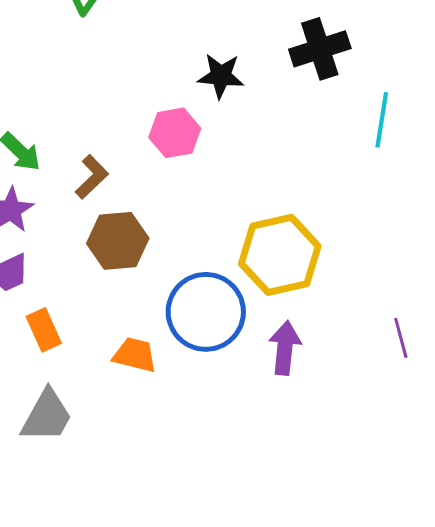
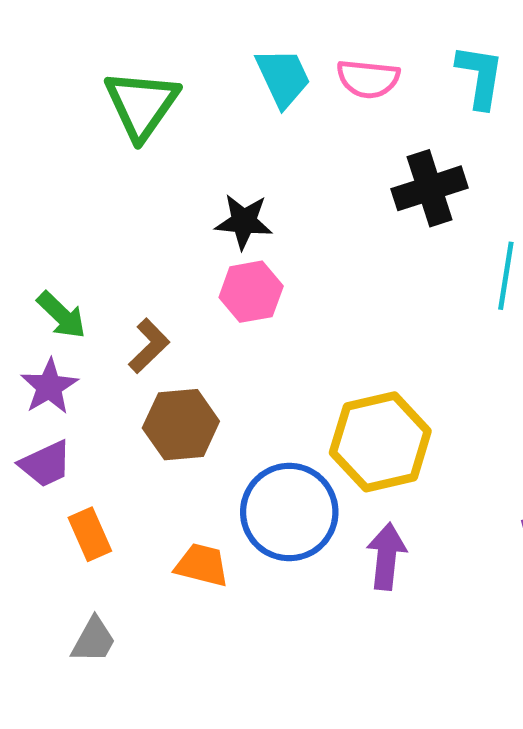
black star: (221, 76) -> (244, 222), moved
gray trapezoid: (47, 416) -> (94, 640), size x0.7

